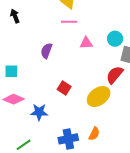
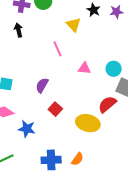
pink line: (69, 22) -> (58, 49), moved, turned 56
purple semicircle: (46, 51) -> (42, 85), moved
yellow ellipse: (99, 97) -> (88, 123), turned 40

